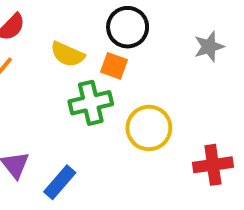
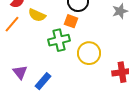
yellow semicircle: (67, 54) -> (37, 15), moved

